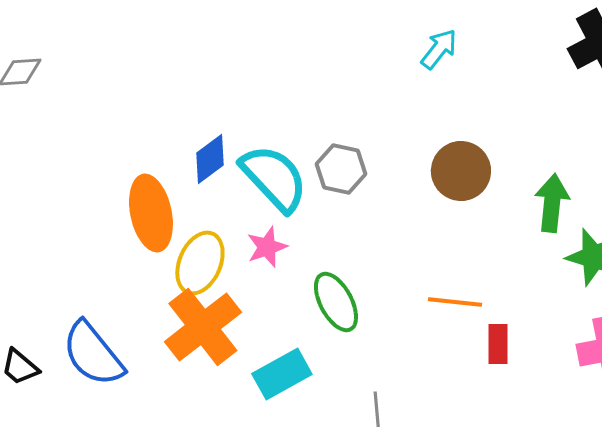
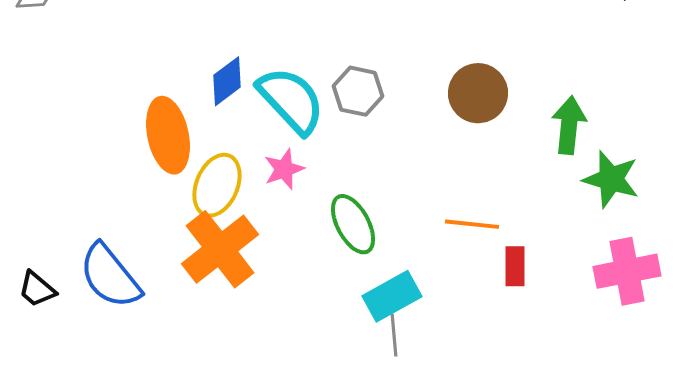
cyan rectangle: (282, 374) -> (392, 296), moved

